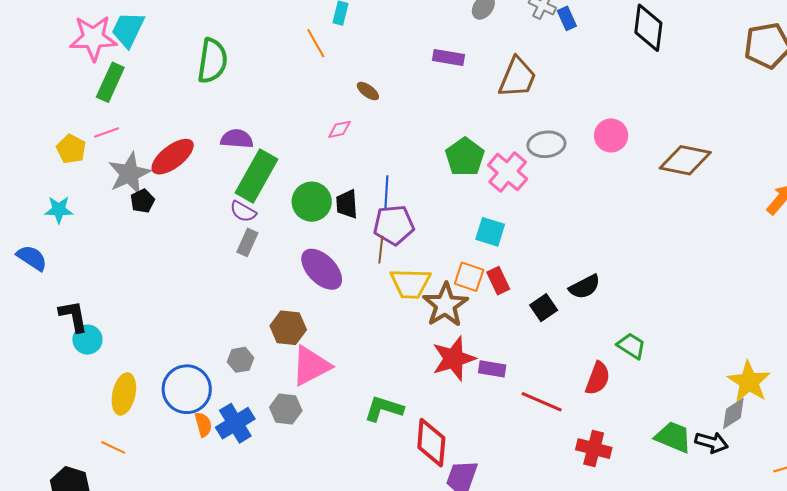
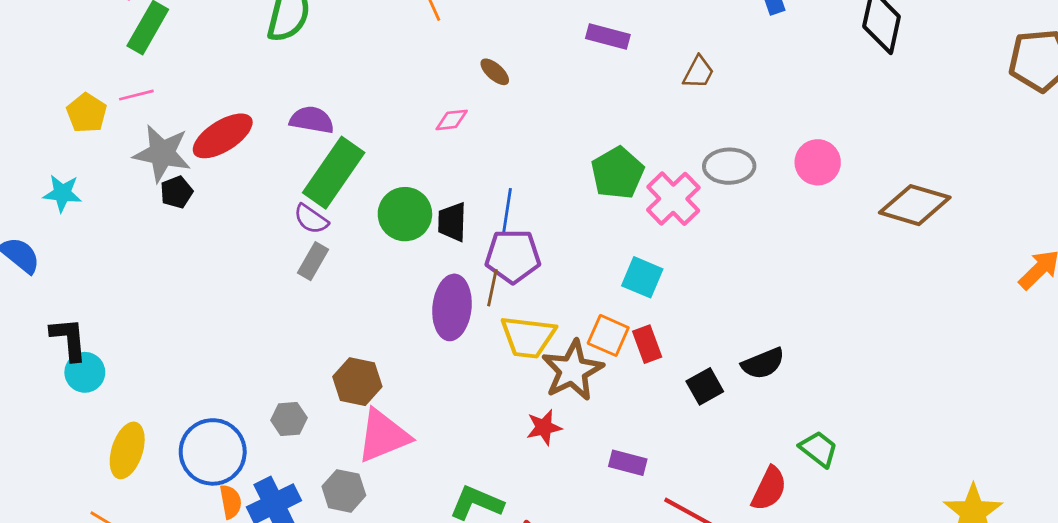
brown trapezoid: (517, 78) -> (698, 72), size x0.6
gray star: (129, 174) -> (162, 153), turned 30
purple ellipse: (322, 269) -> (452, 307), moved, turned 45
red star: (454, 359) -> (544, 427), moved, size x0.6

